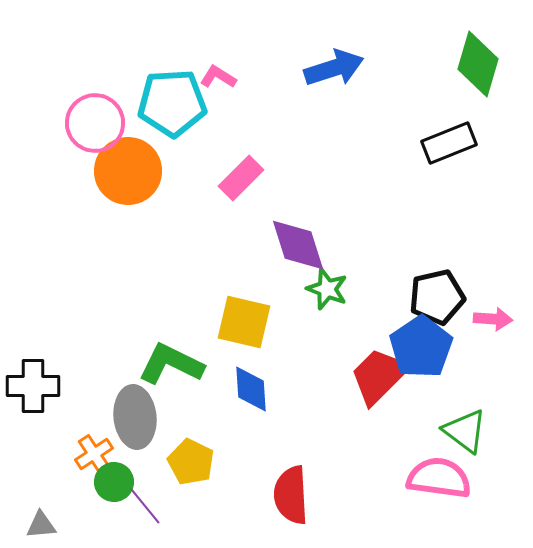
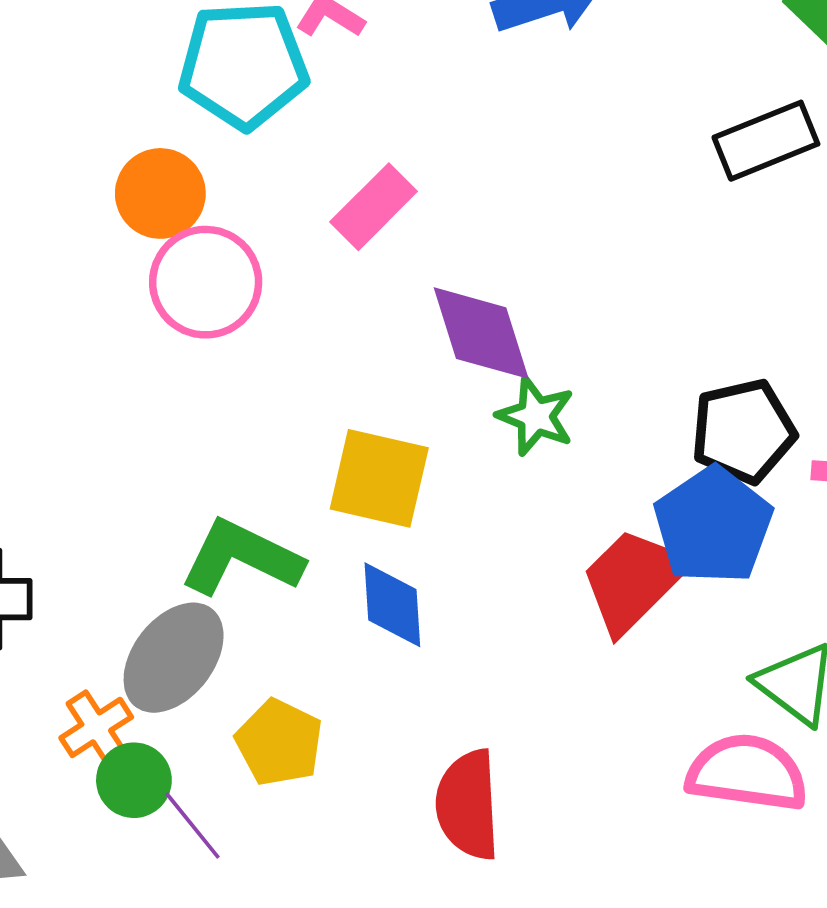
pink circle: (95, 123) -> (206, 282), moved
orange circle: (128, 171) -> (160, 193), size x0.7
gray ellipse: (135, 417) -> (174, 658), turned 44

